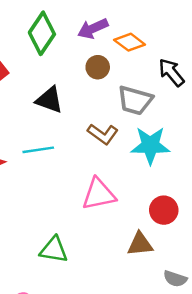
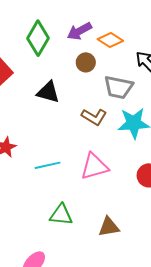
cyan line: (38, 150) -> (48, 165), moved
brown triangle: (140, 244) -> (109, 227), moved

